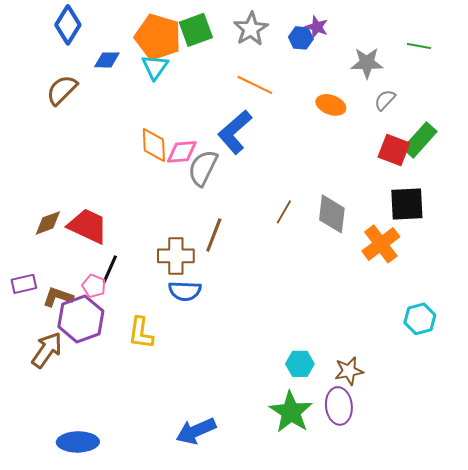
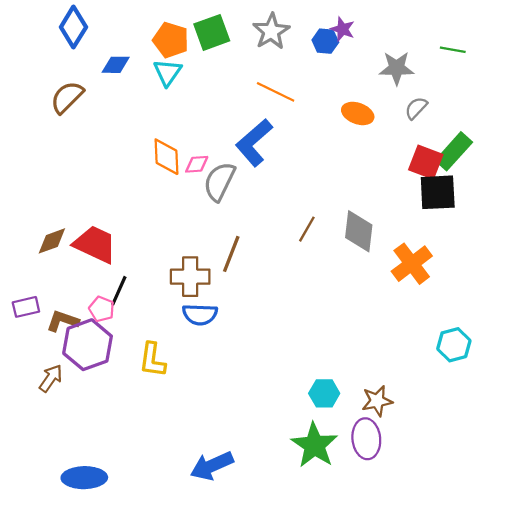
orange pentagon: (158, 37) -> (171, 40), size x0.7
pink diamond: (182, 152) -> (197, 164), size x0.7
black square: (407, 204) -> (438, 192), moved
brown arrow: (47, 350) -> (51, 378), size x0.7

